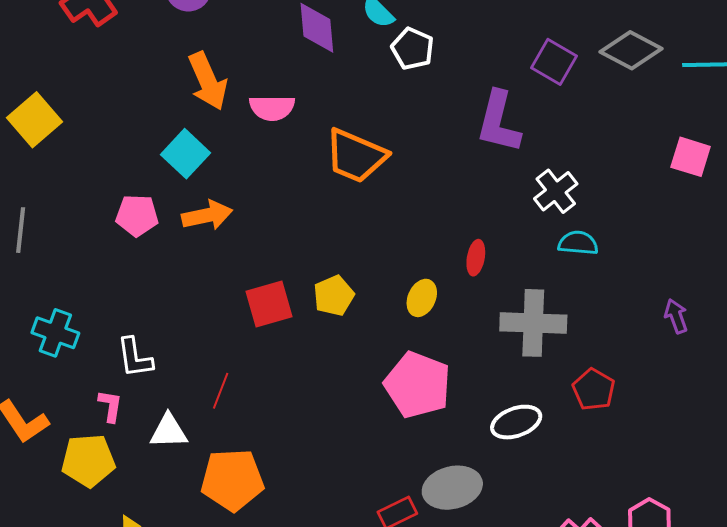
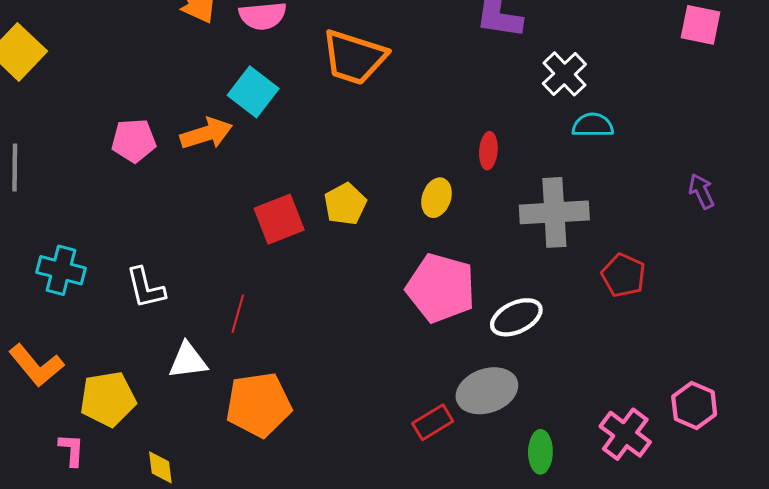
cyan square: (185, 154) -> (253, 92), moved
pink L-shape: (110, 406) -> (72, 450), moved
white ellipse: (516, 422) -> (516, 317), moved

